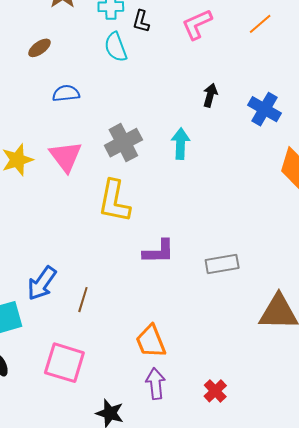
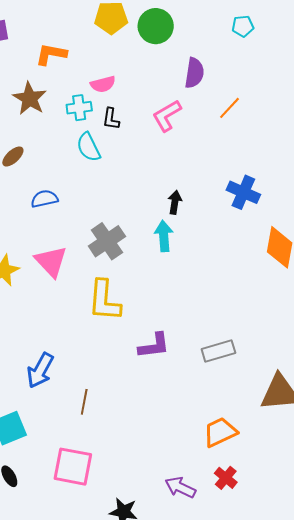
black arrow: (210, 95) -> (175, 202), moved
blue arrow: (42, 283) -> (40, 370), moved
orange trapezoid: (151, 341) -> (220, 432), moved, turned 93
purple arrow: (155, 384) -> (180, 487), moved, turned -52

